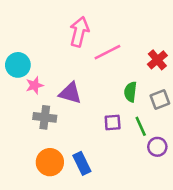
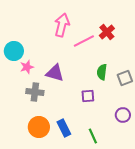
red cross: (157, 60) -> (107, 32), moved
green line: (141, 126) -> (93, 136), moved

